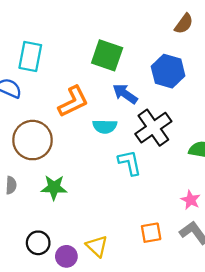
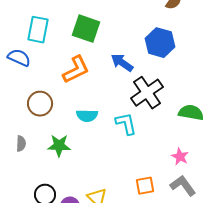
green square: (107, 55) -> (86, 29), moved
cyan semicircle: (105, 126) -> (87, 116), moved
brown circle: (32, 140) -> (40, 104), size x0.7

